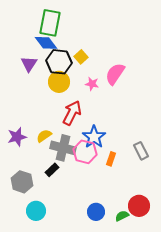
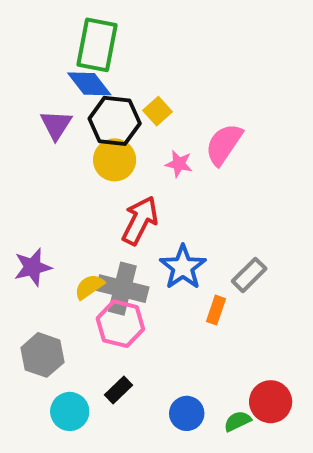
yellow semicircle: (44, 136) -> (89, 287), moved
gray rectangle: (141, 151) -> (249, 275), moved, turned 72
pink hexagon: (85, 152) -> (120, 324), moved
black rectangle: (52, 170) -> (118, 390), moved

